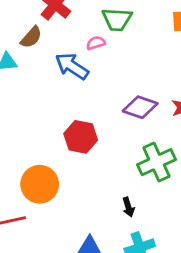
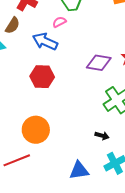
red hexagon: (81, 137) -> (42, 77), moved
black arrow: (128, 207) -> (102, 136), turned -48

